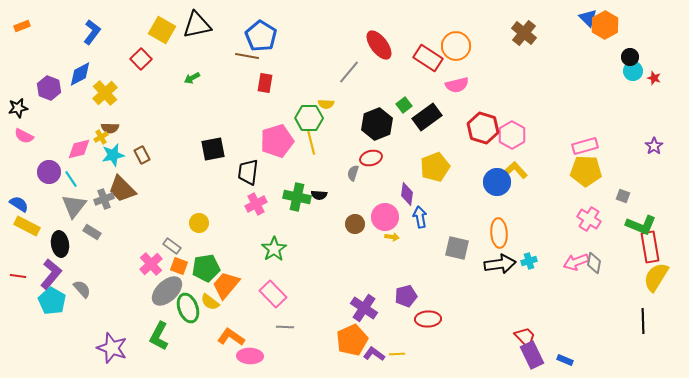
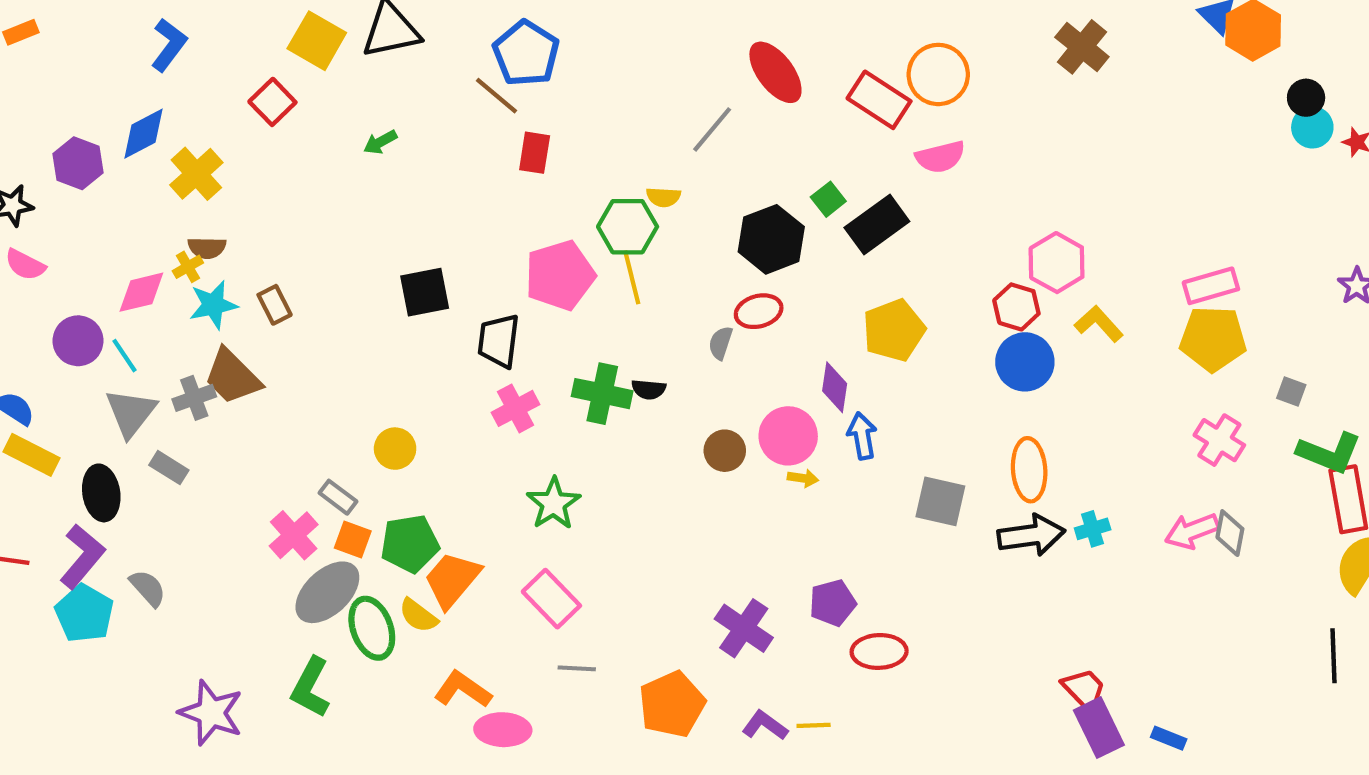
brown line: (247, 56) -> (496, 96), turned 30
red hexagon: (483, 128) -> (1016, 307), moved, size x0.7
yellow L-shape: (516, 170) -> (1099, 324), moved
orange pentagon: (352, 340) -> (672, 704), moved

